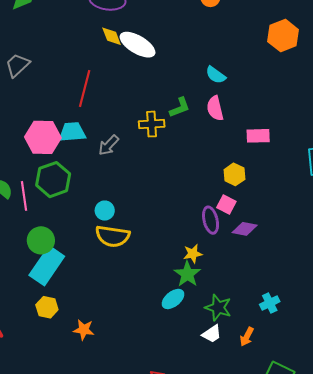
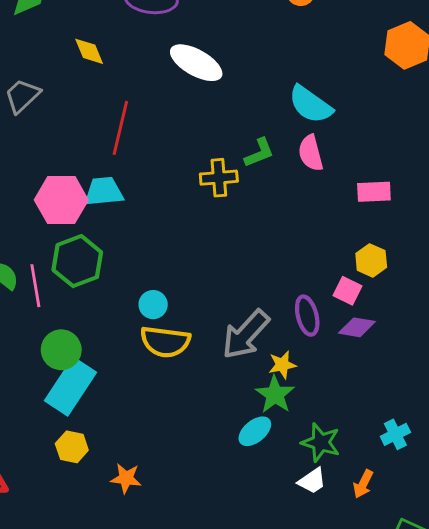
yellow diamond: (112, 36) -> (89, 51), moved
cyan semicircle: (216, 75) -> (310, 105), size x1.5
gray arrow: (109, 145) -> (246, 334), moved, size x1.6
yellow hexagon: (234, 174) -> (371, 260), moved
pink square: (226, 204) -> (348, 291), moved

